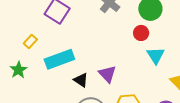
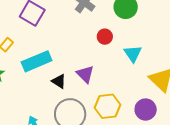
red circle: (141, 33) -> (105, 37), moved

